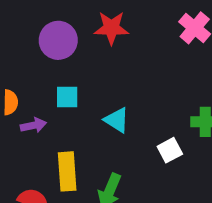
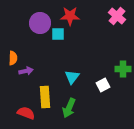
cyan square: (67, 97) -> (58, 34), moved
cyan triangle: (117, 120) -> (72, 77), moved, turned 35

